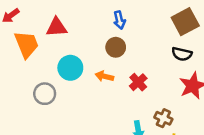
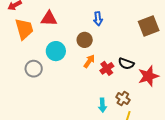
brown circle: (116, 47) -> (85, 40), moved
black semicircle: (182, 54) -> (126, 64), moved
orange arrow: (104, 76) -> (89, 61), moved, turned 104

